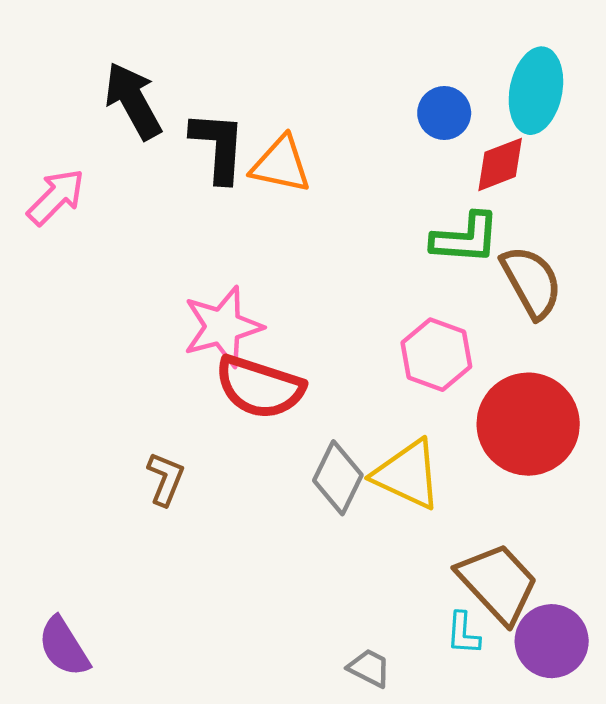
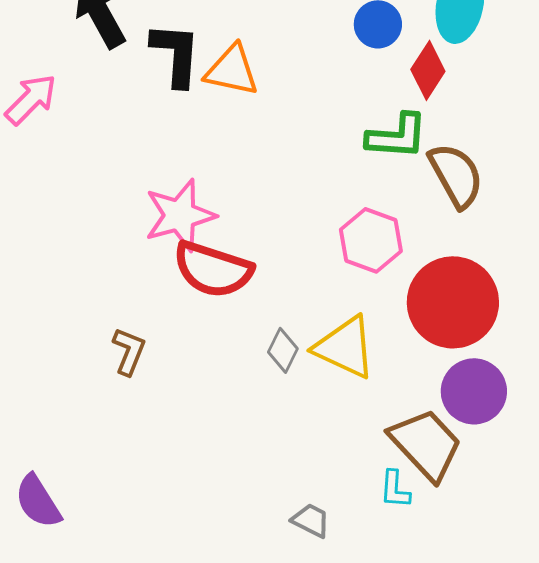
red diamond: (500, 164) -> (428, 70), turned -36
gray diamond: (338, 478) -> (283, 350), size x0.7
purple circle: (552, 641) -> (474, 391), moved

